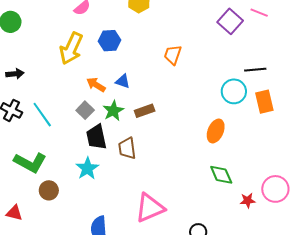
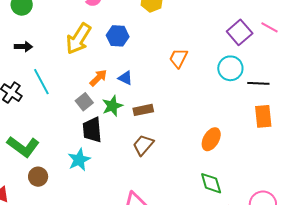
black arrow: (15, 74) -> (23, 47), moved
orange arrow: (96, 85) -> (98, 78), turned 96
cyan circle: (234, 91) -> (230, 68), moved
cyan line: (42, 115) -> (41, 82), moved
brown trapezoid: (127, 148) -> (143, 145), moved, turned 40

